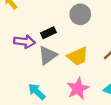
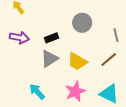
purple arrow: (24, 42) -> (19, 38), moved
yellow trapezoid: (78, 56) -> (77, 61), turned 50

